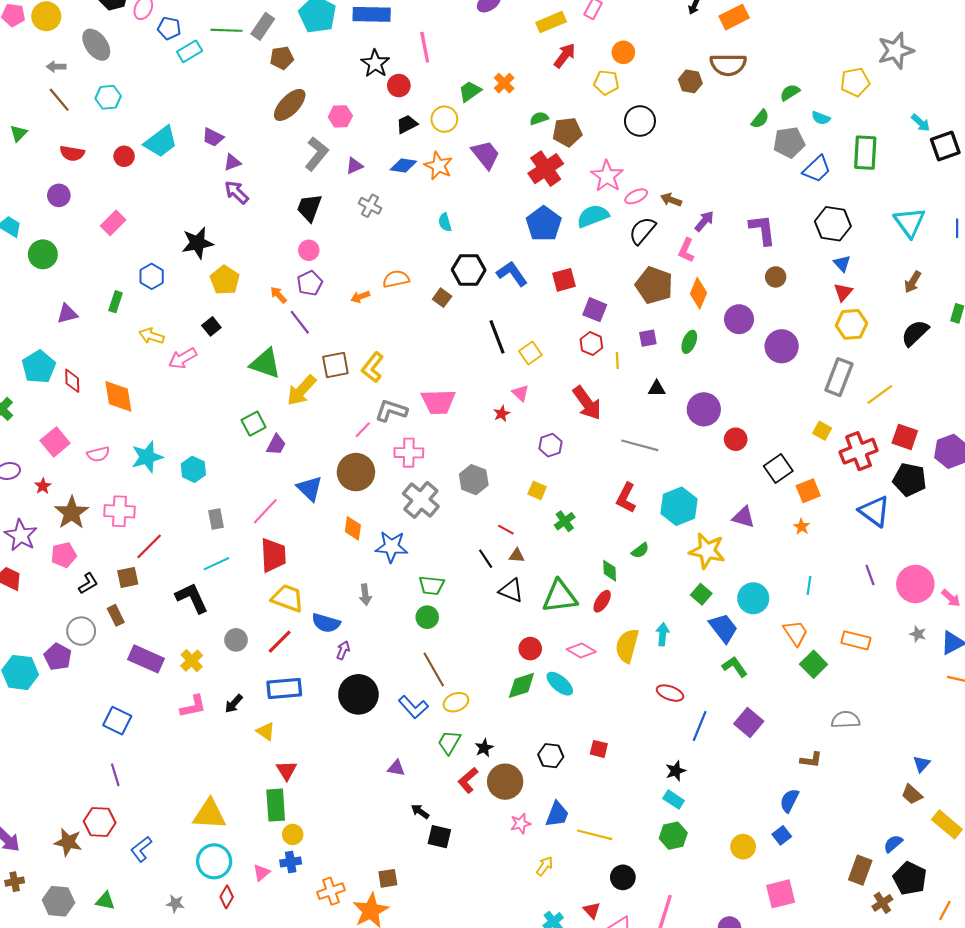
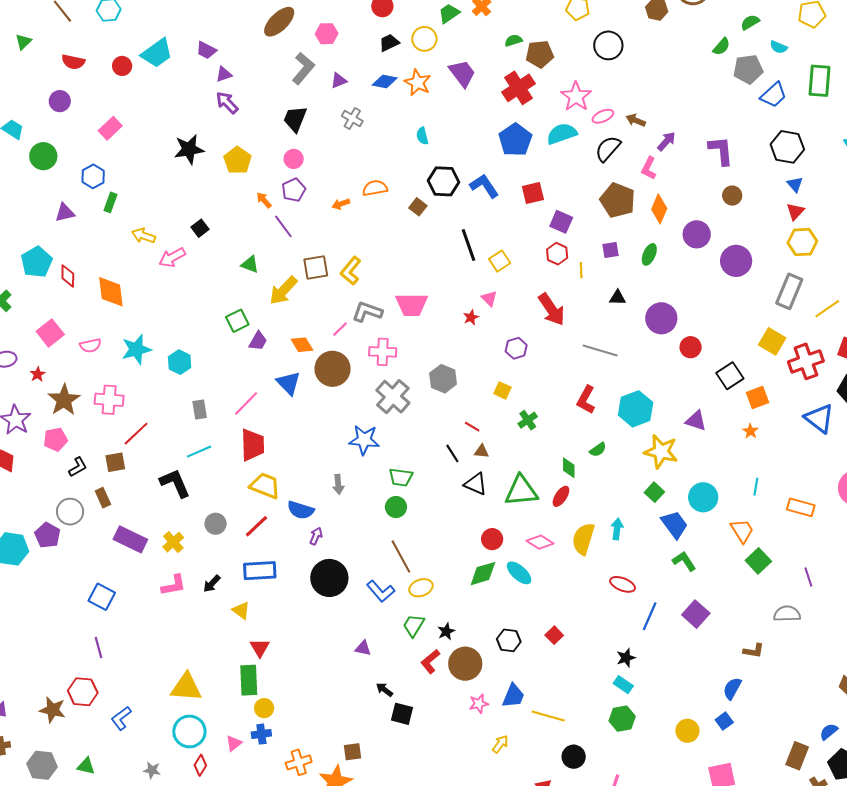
blue hexagon: (152, 276) -> (93, 176), moved
yellow pentagon: (225, 280) -> (237, 160), moved
green triangle: (265, 363) -> (250, 264), size x0.6
yellow square: (822, 431) -> (772, 341), size x1.5
orange diamond: (353, 528) -> (302, 345), moved, turned -40
purple line: (870, 575) -> (808, 577), moved
orange rectangle: (856, 640) -> (801, 507), moved
red square: (599, 749) -> (554, 635), turned 30

